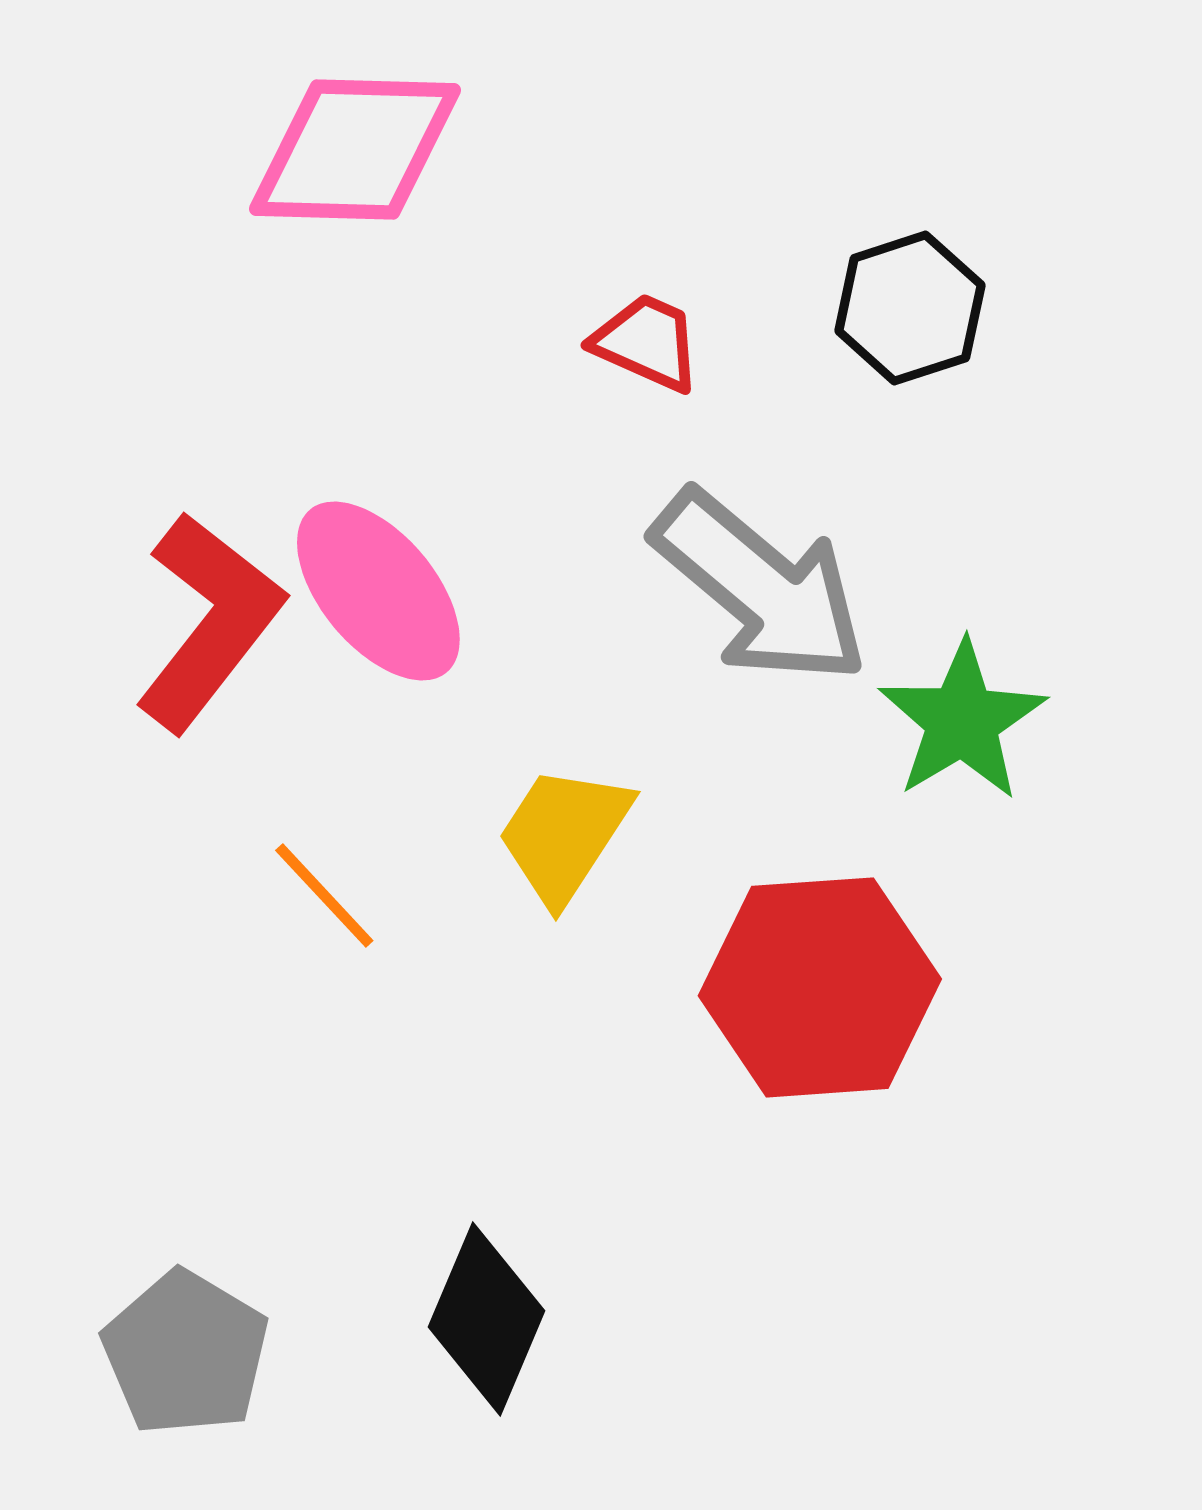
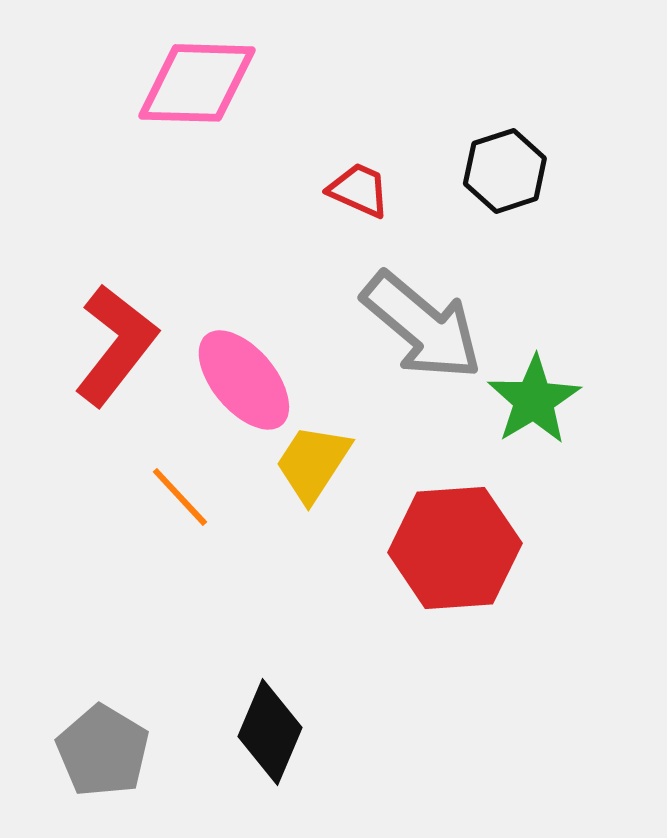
pink ellipse: (378, 591) -> (244, 380), moved

